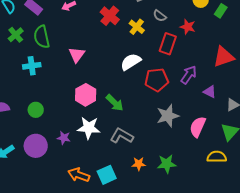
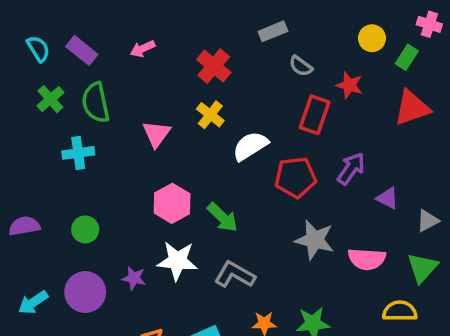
yellow cross: (137, 27) -> (210, 115), moved
red triangle: (224, 57) -> (412, 108), moved
gray star: (168, 116) -> (315, 240), turned 30
pink semicircle: (198, 127) -> (367, 259), turned -110

